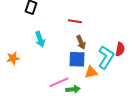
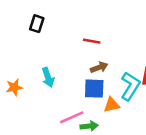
cyan arrow: (40, 39) -> (48, 77), moved
brown arrow: (81, 42) -> (99, 67), turned -88

